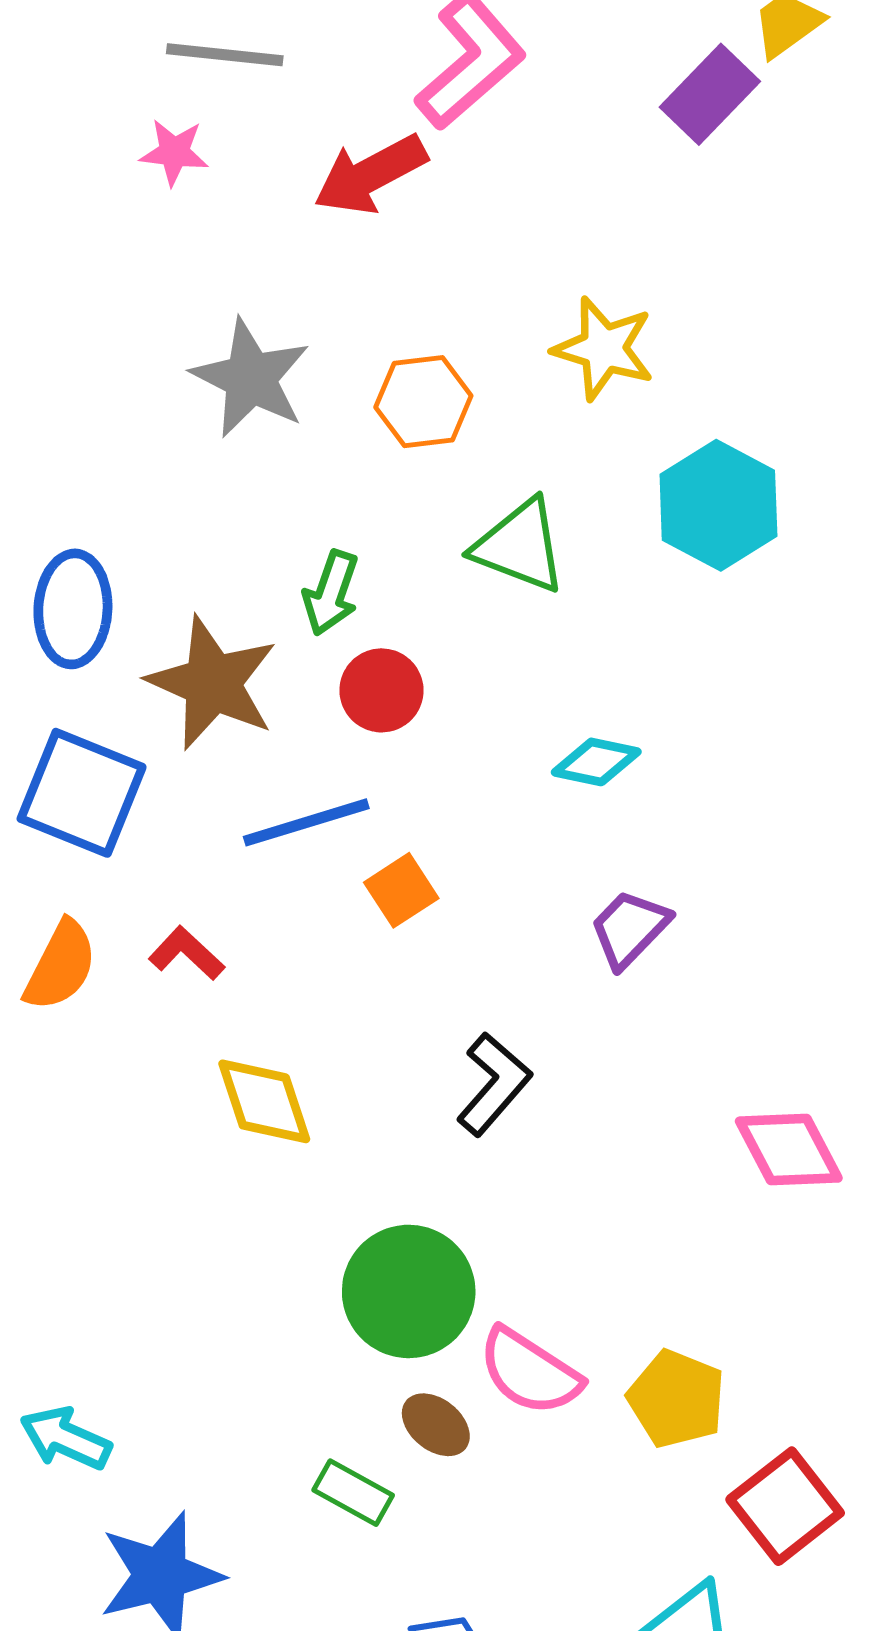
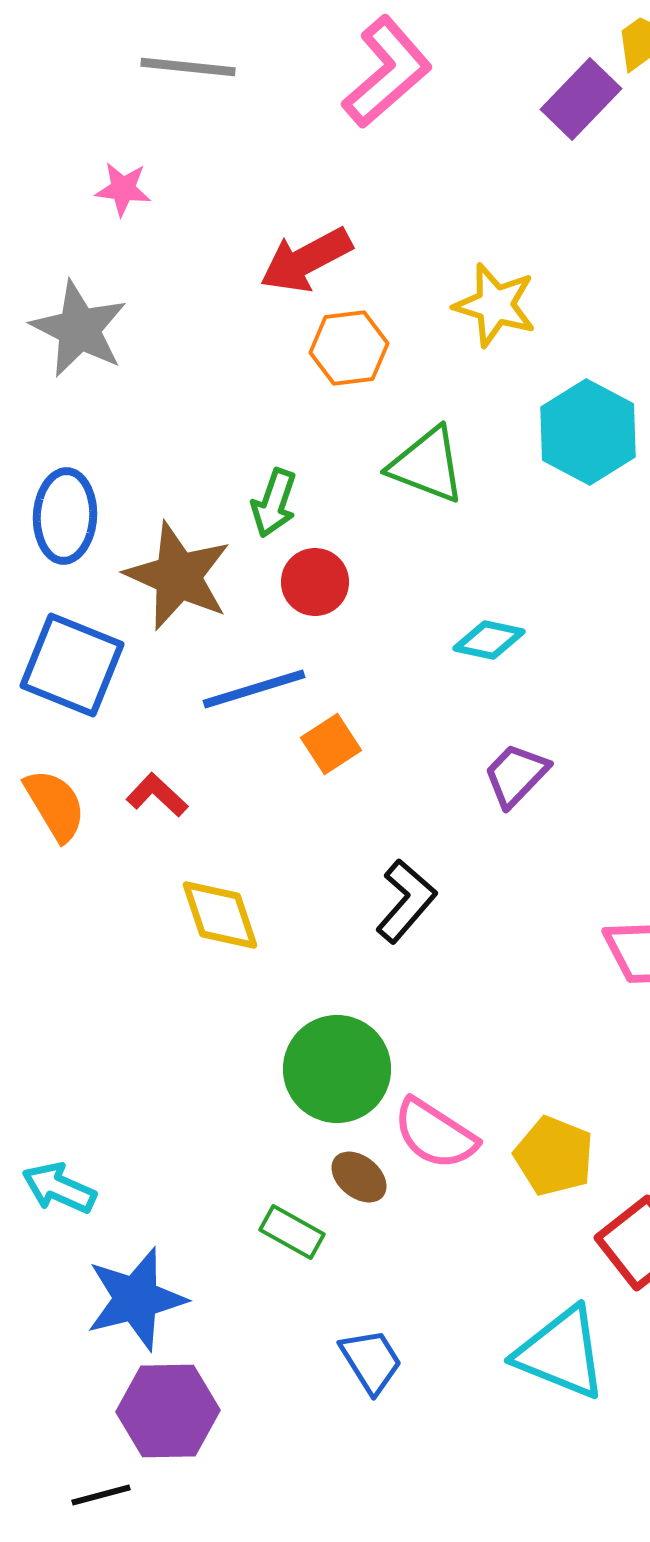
pink star: (174, 152) -> (123, 189), moved
red arrow: (370, 175) -> (306, 260), moved
gray star: (251, 378) -> (79, 329), moved
orange semicircle: (61, 966) -> (55, 805), turned -58

